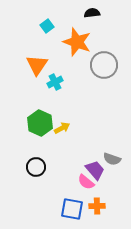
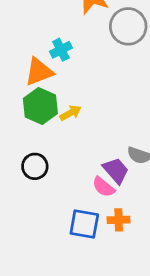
orange triangle: (37, 65) -> (39, 72), moved, turned 35

